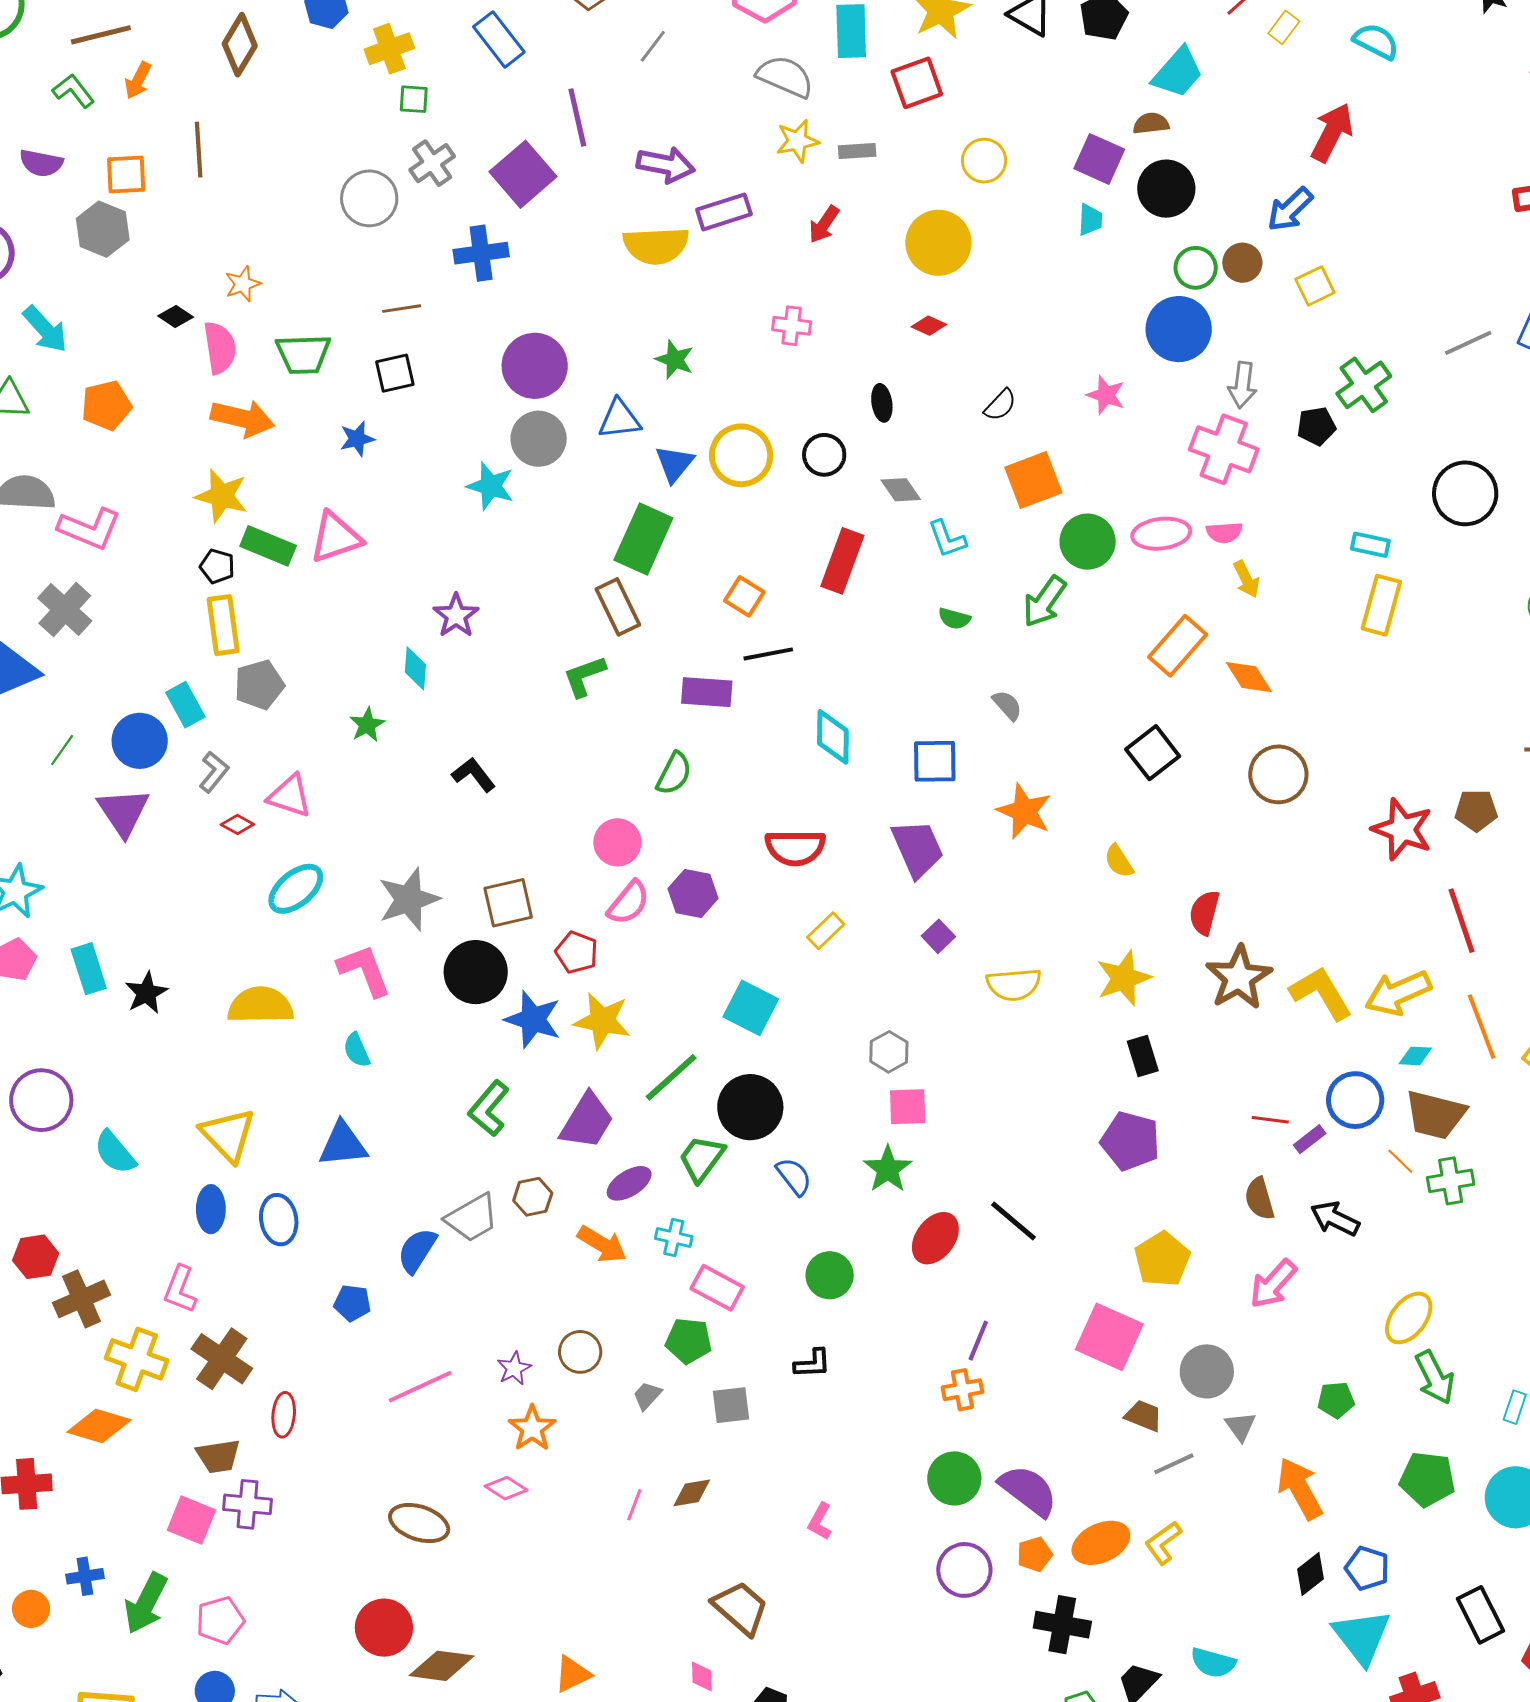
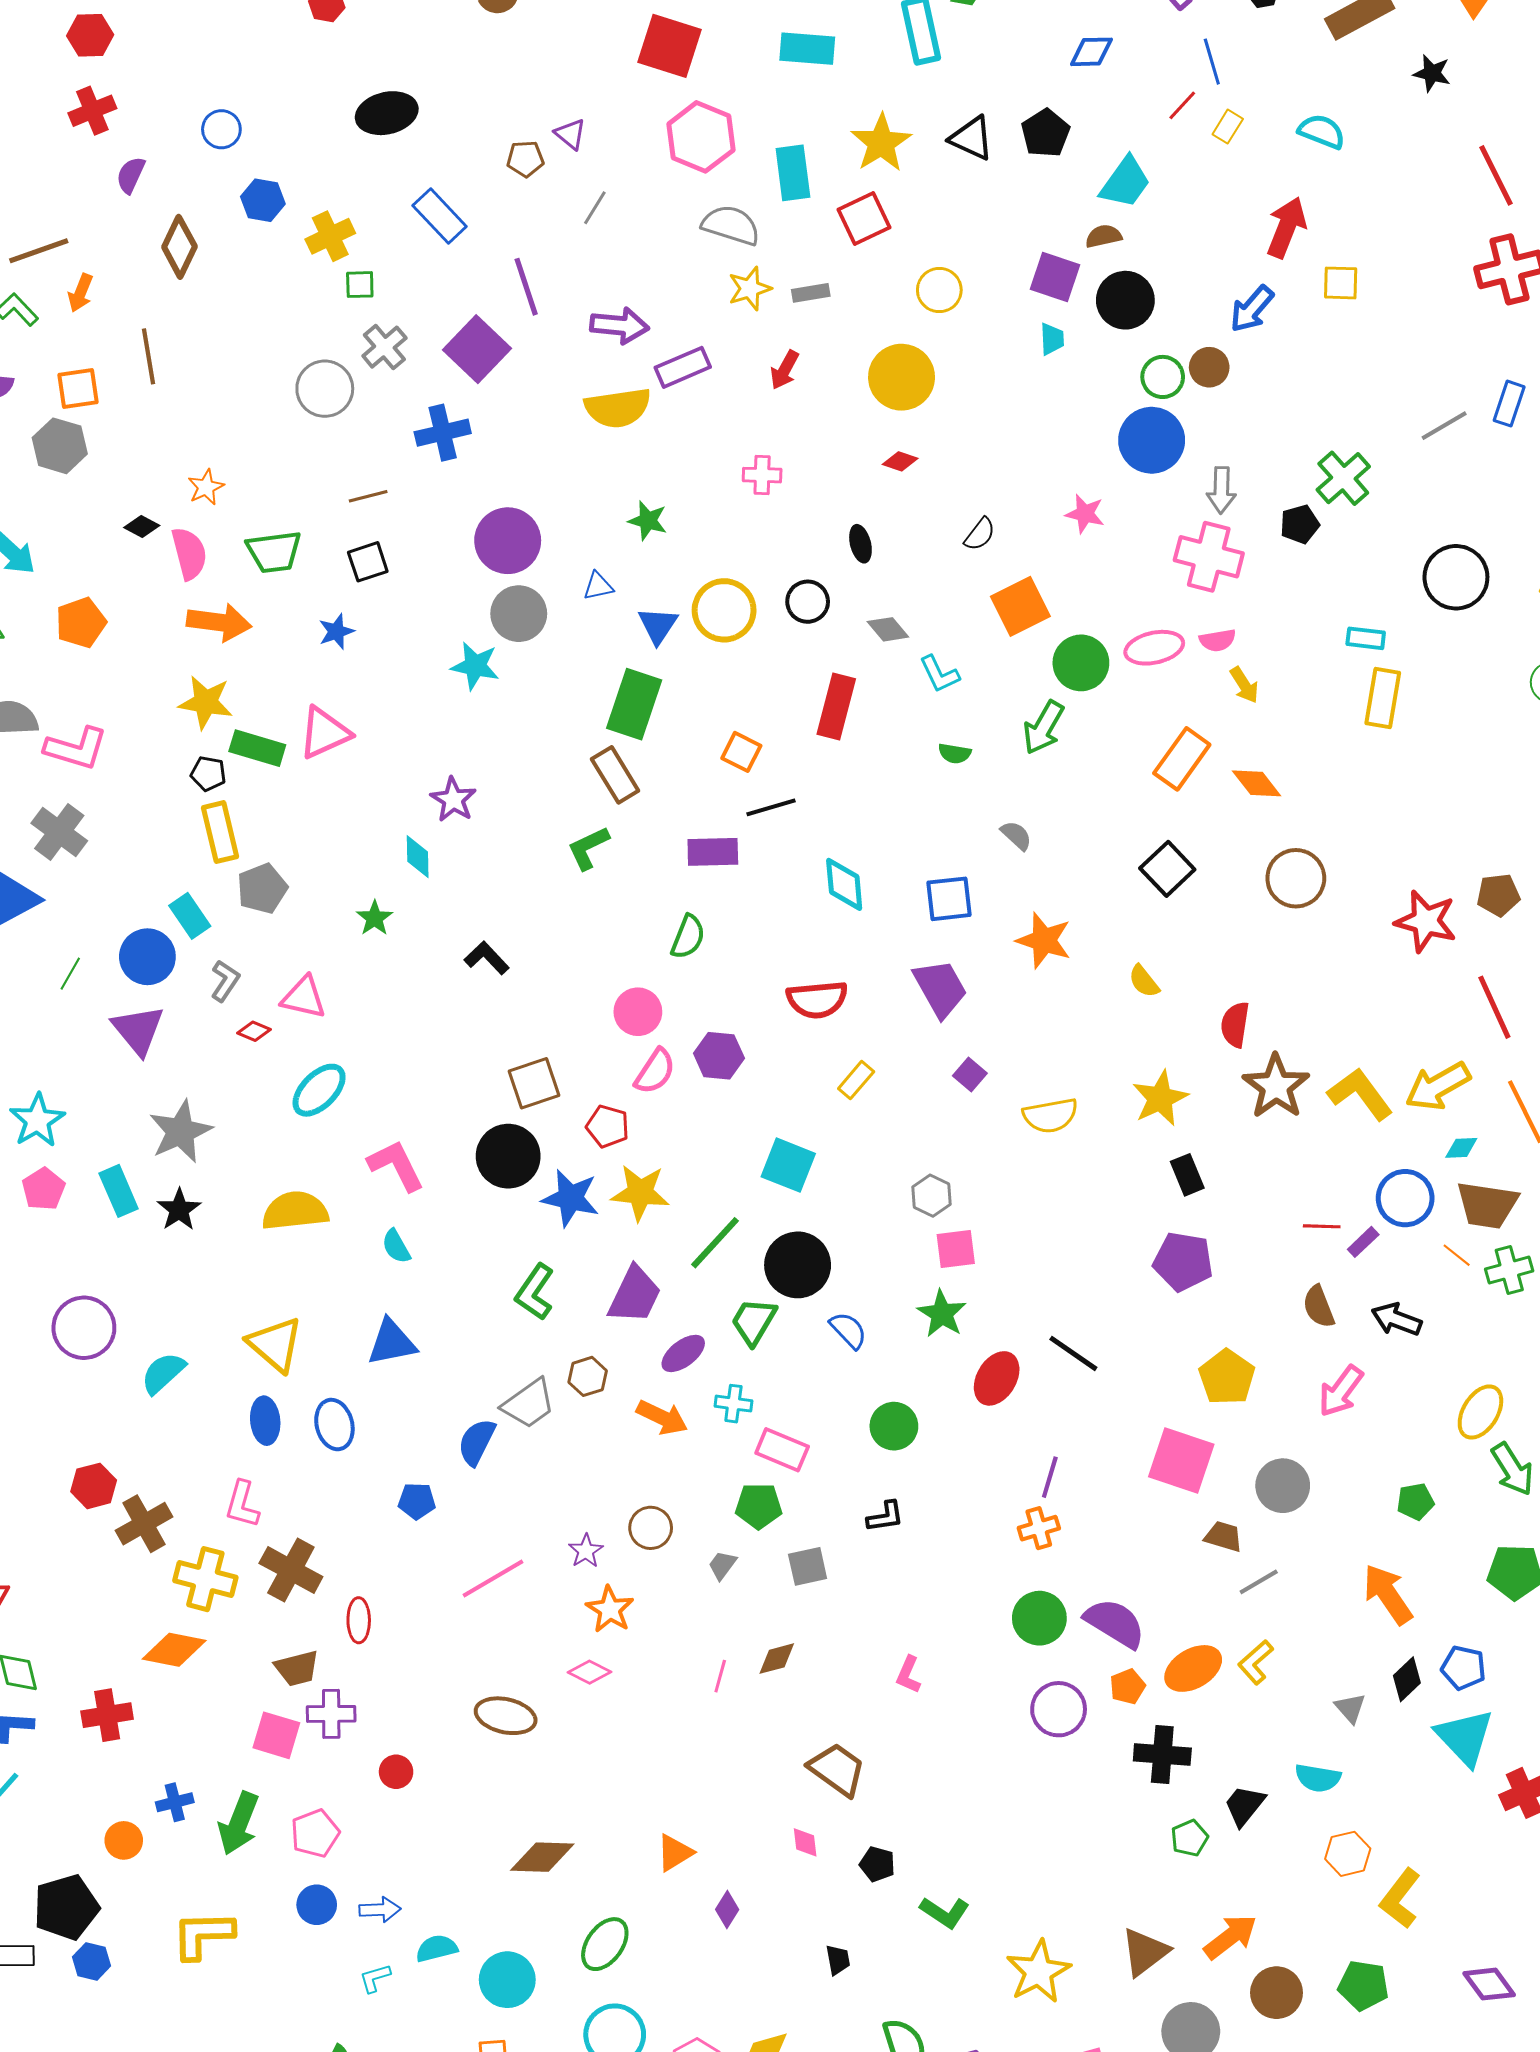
yellow square: (1315, 286) -> (1341, 283), moved, turned 33
blue triangle: (619, 419) -> (598, 586), size x0.7
gray star: (409, 899) -> (180, 1132), moved
cyan semicircle: (115, 1152) -> (163, 1373), turned 93
gray triangle: (1241, 1426) -> (1350, 1708), moved
red circle: (384, 1628) -> (396, 1772), moved, size x0.6

